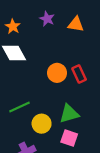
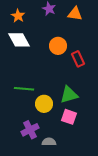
orange circle: (57, 73) -> (58, 46), moved
green line: (19, 107) -> (24, 89), turned 30

